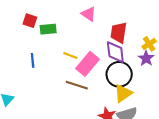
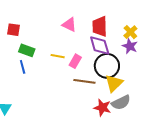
pink triangle: (89, 14) -> (69, 25), moved
green rectangle: (48, 29) -> (27, 50), moved, turned 35
pink rectangle: (88, 64) -> (75, 61), size x0.6
brown line: (77, 85) -> (84, 81), moved

